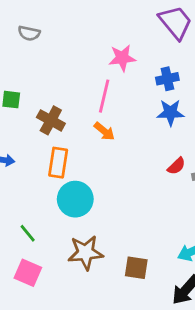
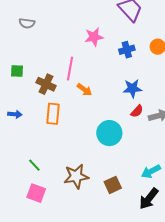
pink line: (104, 96) -> (70, 69), moved
blue star: (170, 113) -> (132, 88), moved
cyan circle: (75, 199) -> (109, 133), moved
brown square: (136, 268) -> (113, 185), turned -30

